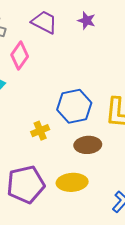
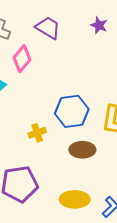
purple star: (87, 21) -> (99, 25), moved
yellow ellipse: (72, 182) -> (75, 199), moved

